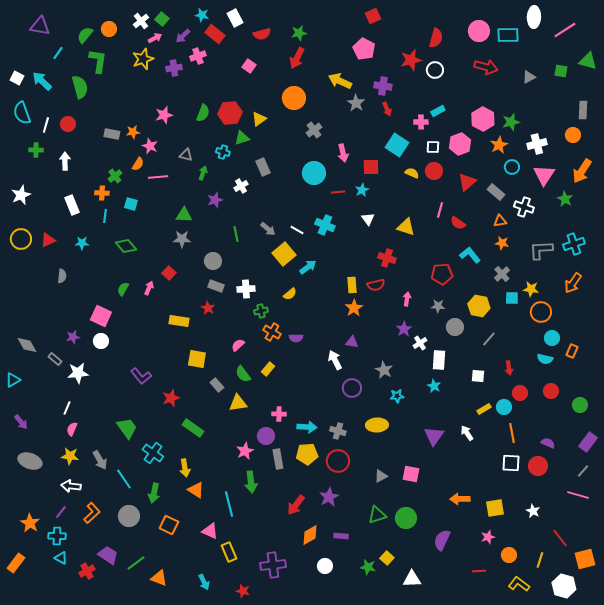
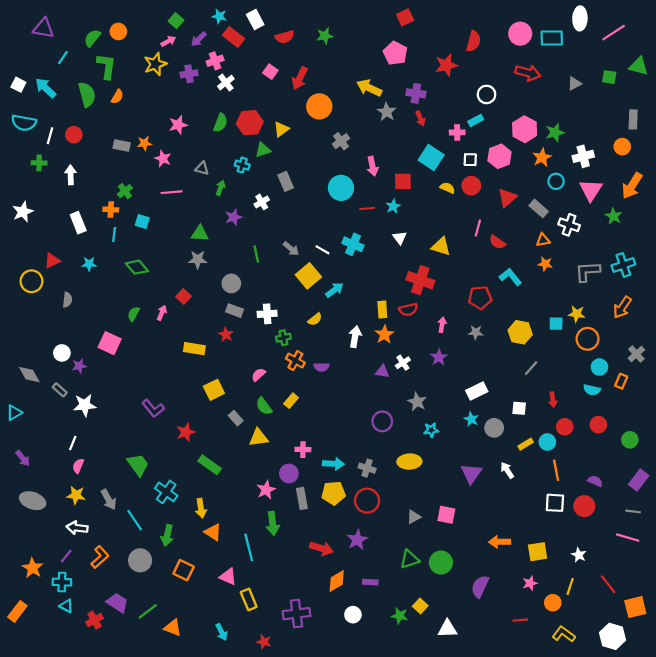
white cross: (141, 21) -> (226, 83), moved
red arrow: (297, 58) -> (300, 78), moved
white circle: (435, 70) -> (487, 94), moved
cyan semicircle: (22, 113) -> (24, 123), turned -60
orange semicircle: (138, 164) -> (117, 97), moved
yellow circle: (21, 239) -> (31, 281), moved
red cross: (387, 258) -> (420, 280), size x1.4
gray cross: (502, 274) -> (636, 354), moved
gray circle: (455, 327) -> (494, 428), moved
white circle: (101, 341) -> (62, 353), moved
white cross: (420, 343) -> (403, 363), moved
yellow square: (197, 359) -> (214, 390), turned -36
white arrow: (335, 360) -> (355, 337), moved, turned 36
white rectangle: (439, 360) -> (477, 391), turned 60
gray line: (583, 471) -> (633, 511), turned 56
red arrow: (296, 505) -> (321, 548), turned -110
yellow line: (540, 560) -> (570, 586), moved

